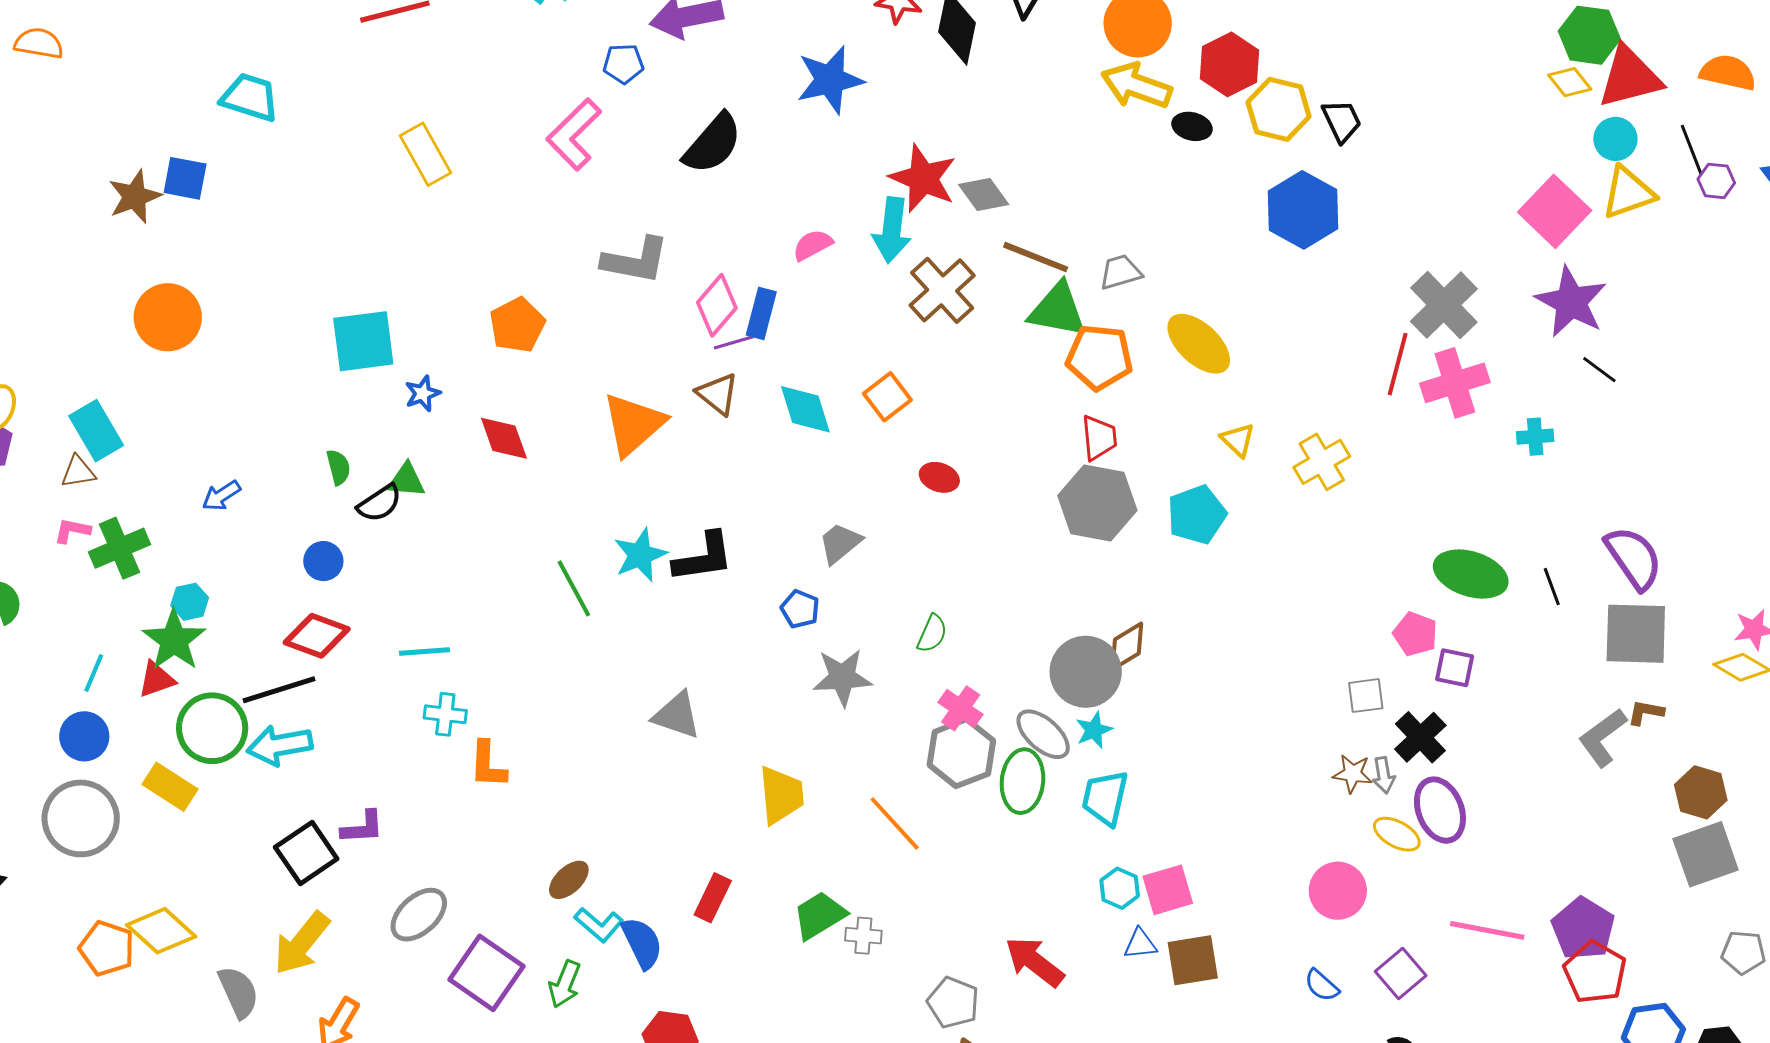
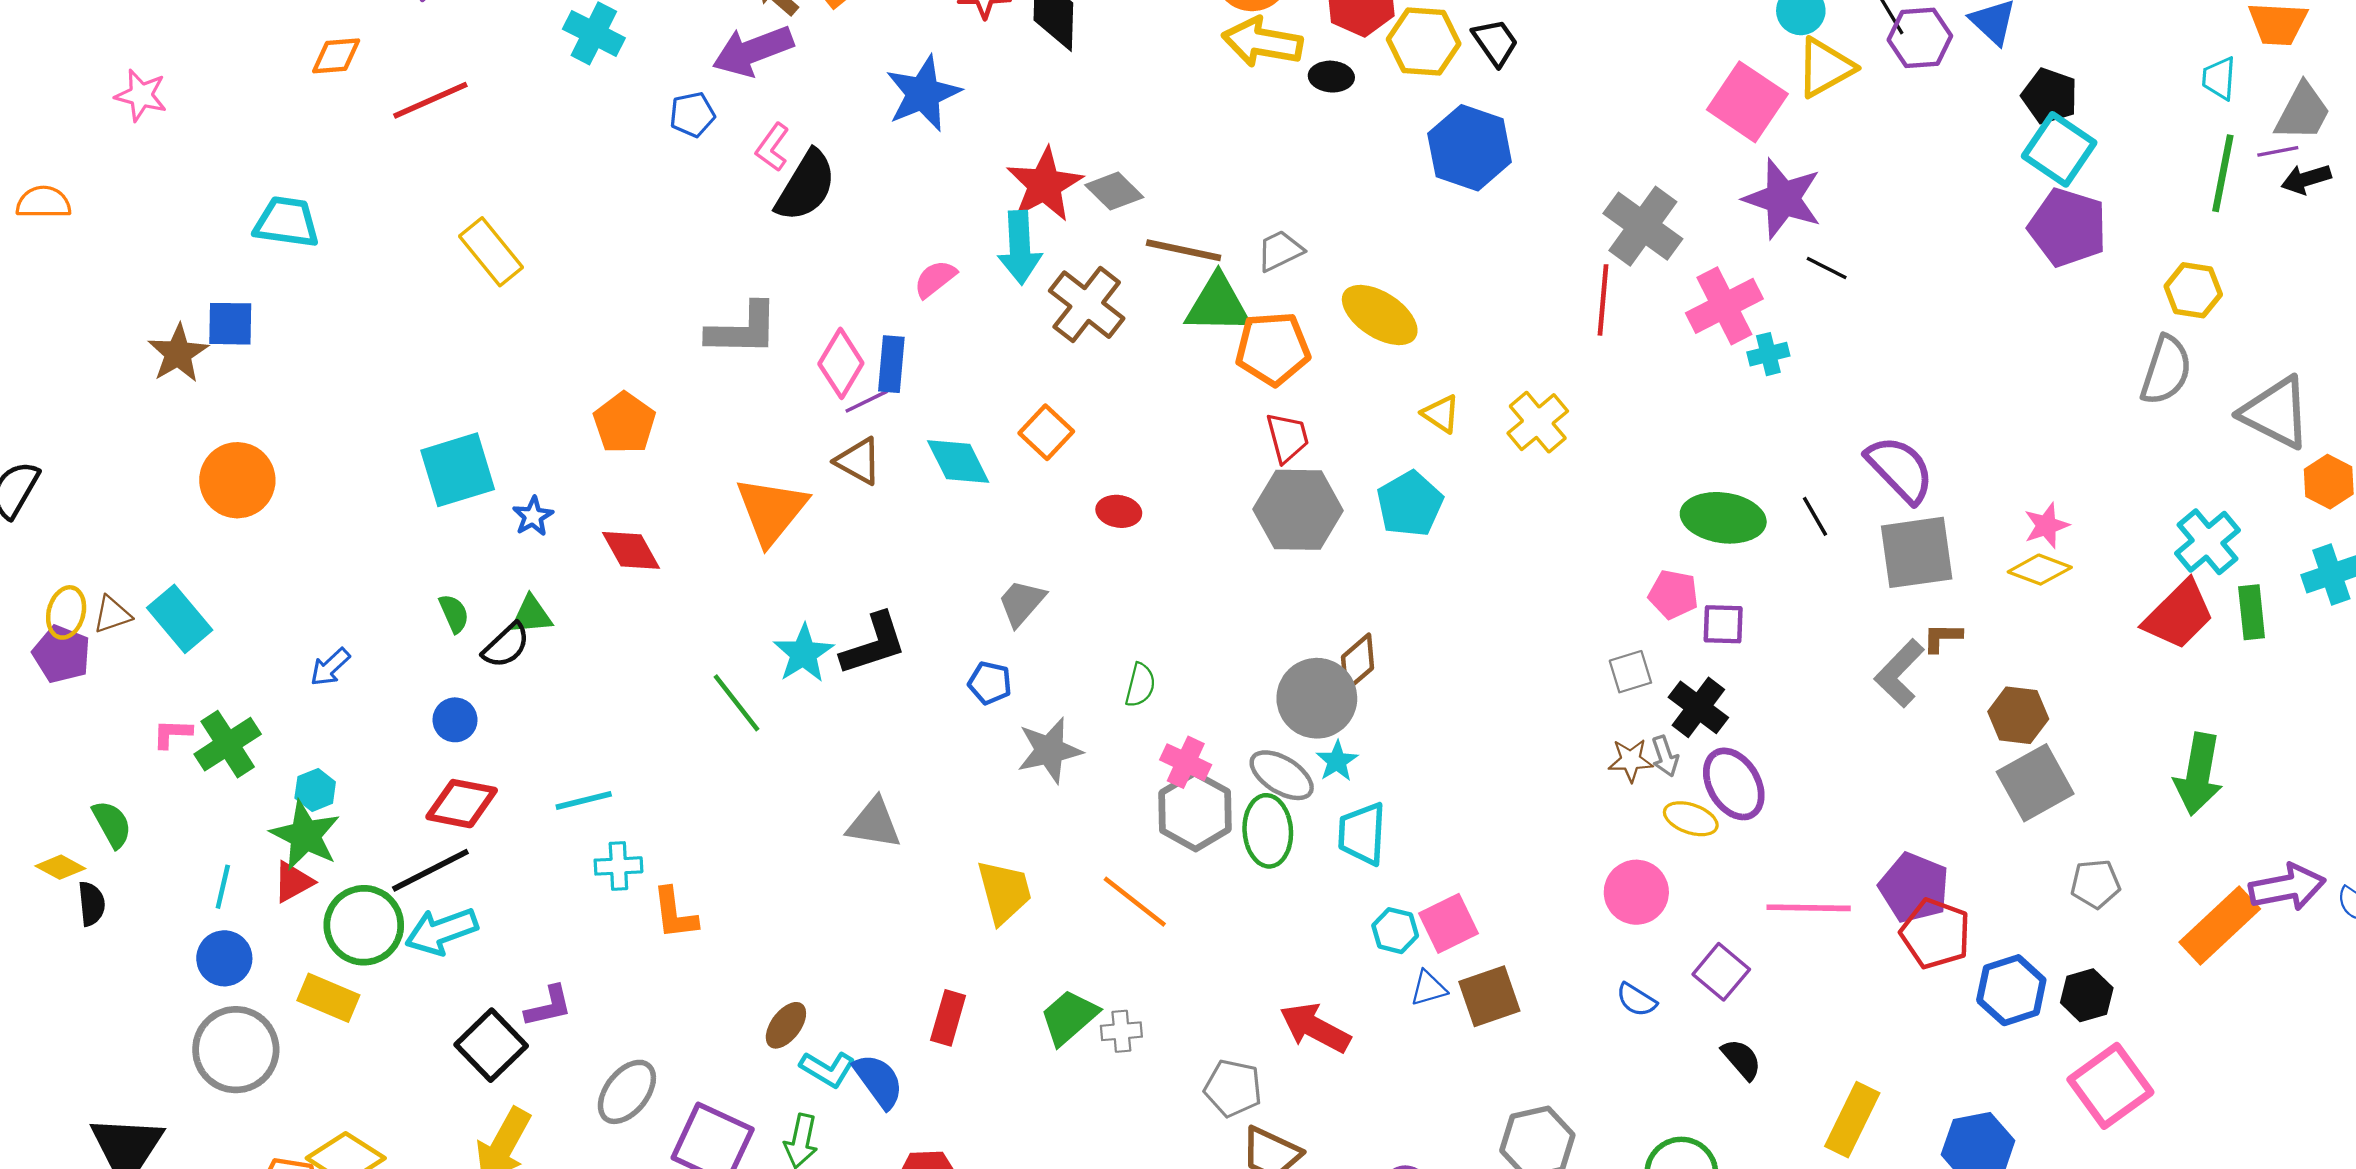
pink L-shape: (574, 134) -> (772, 147), moved, size x0.6
red star: (923, 178) -> (1044, 185), turned 30
purple hexagon: (1716, 181) -> (1920, 38), size x1.5
pink cross: (1455, 383) -> (1724, 306), moved
brown triangle: (78, 472) -> (112, 615), moved

